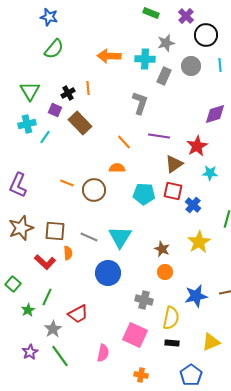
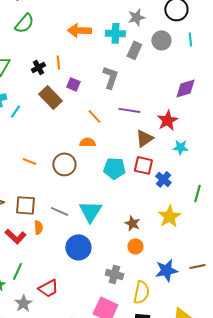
purple square: (55, 110) -> (73, 84), moved
orange line: (67, 183) -> (29, 161), moved

